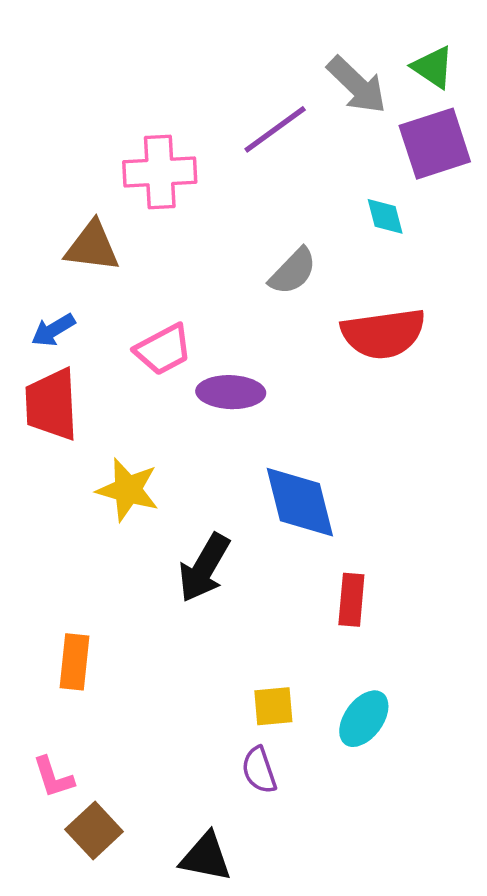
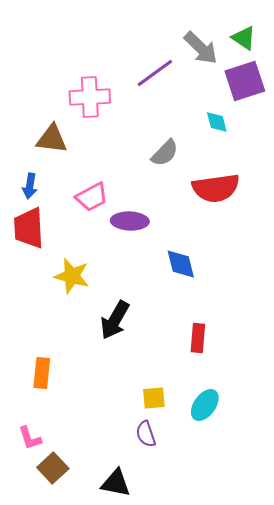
blue arrow: (53, 330) -> (30, 186), turned -50
blue diamond: (300, 502) -> (181, 264), moved, size x0.7

